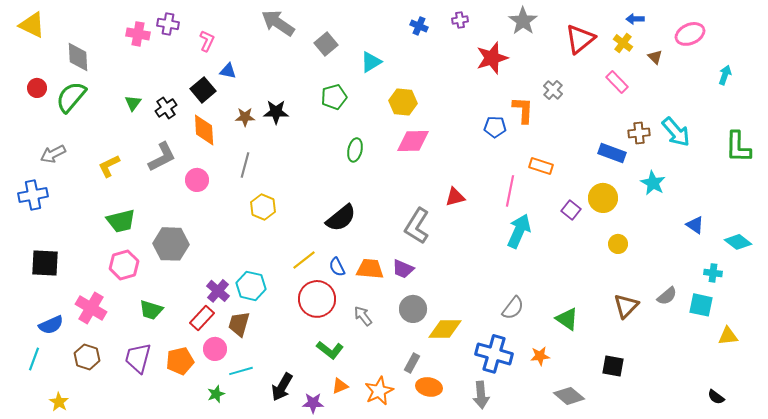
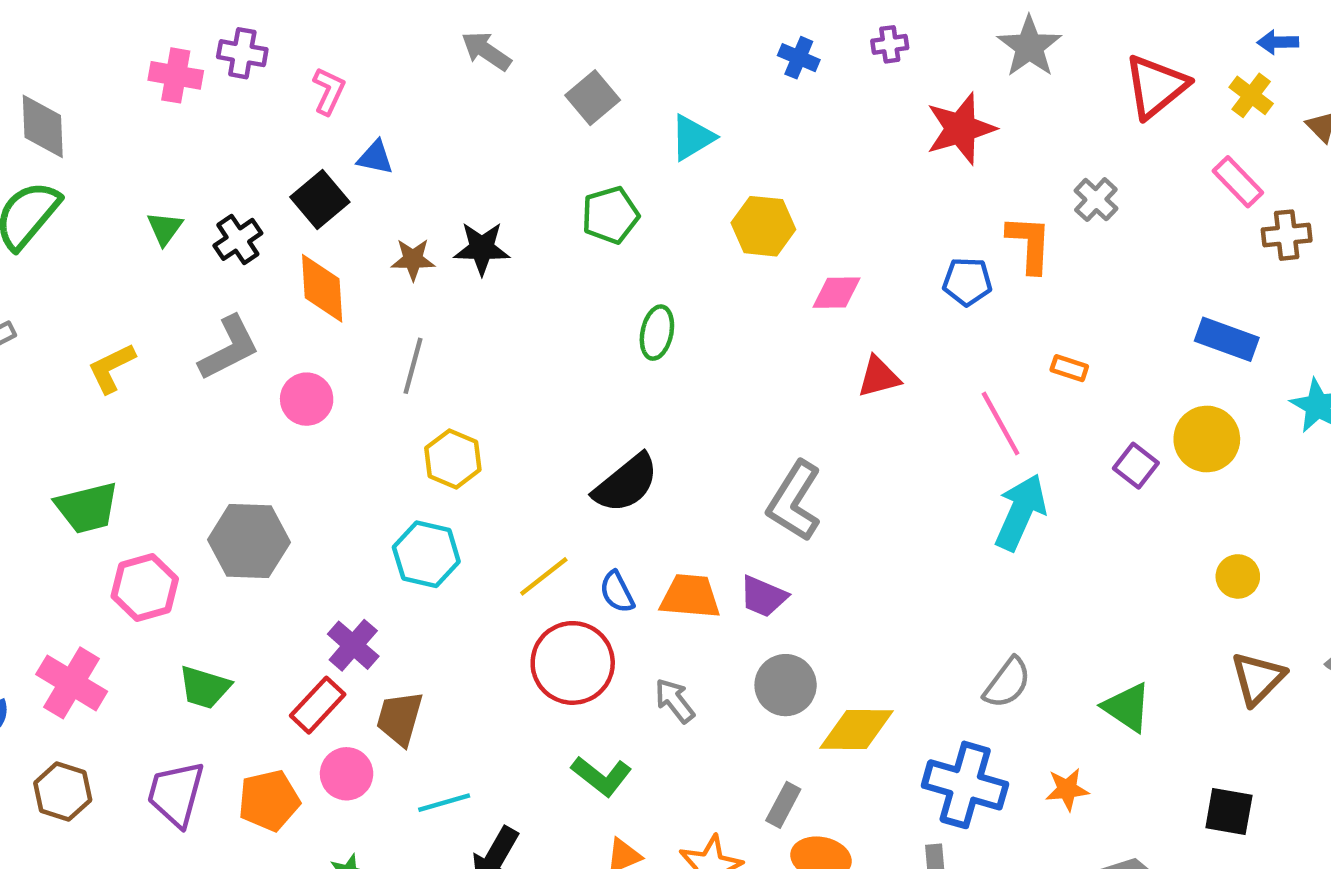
gray arrow: (278, 23) -> (486, 51), size x0.7
brown cross: (639, 133) -> (1287, 235), moved
pink diamond: (413, 141) -> (837, 293), moved, size x0.7
orange rectangle: (541, 166) -> (1069, 368), size x0.7
pink line: (510, 191) -> (1001, 423), turned -40
red triangle: (455, 197) -> (879, 377), moved
green trapezoid: (121, 221) -> (87, 508), moved
yellow circle: (618, 244) -> (1238, 576), moved
cyan hexagon: (251, 286) -> (426, 554), moved
cyan line: (241, 371) -> (444, 803), moved

